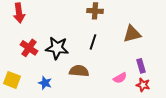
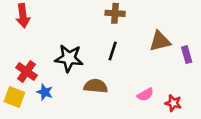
red cross: (29, 48) -> (27, 72), moved
purple rectangle: (141, 66) -> (187, 55), moved
blue star: (45, 83) -> (45, 92), moved

